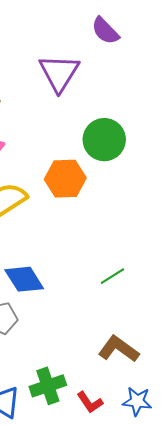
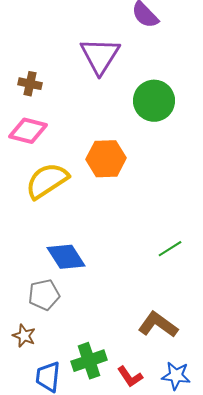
green circle: (104, 140) -> (154, 101), moved
green line: (112, 276) -> (170, 249), moved

